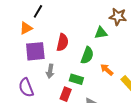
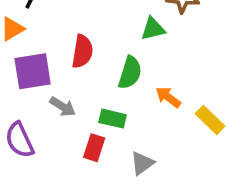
gray arrow: (50, 71) -> (63, 107), turned -64

